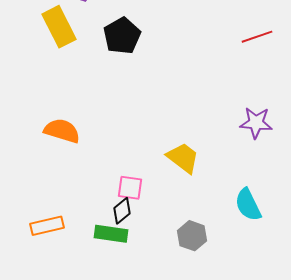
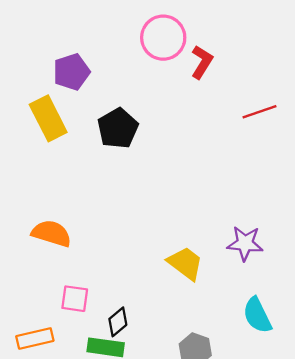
red line: (257, 37) -> (259, 112), moved
purple star: (256, 123) -> (245, 243), moved
pink square: (130, 188) -> (75, 299), moved

